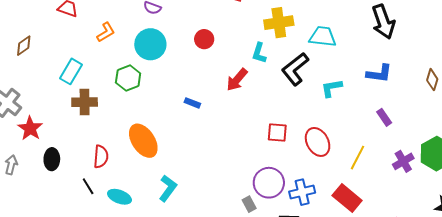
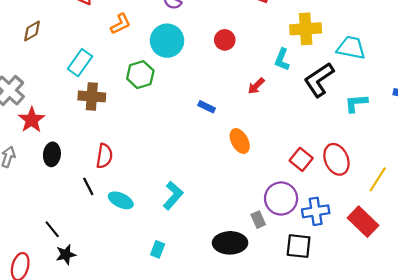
red arrow: (237, 80) -> (256, 86), size x0.7
red square: (277, 132) -> (301, 159), moved, turned 30
orange ellipse: (143, 141) -> (240, 141), moved, size x0.7

